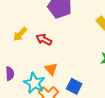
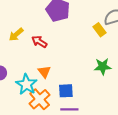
blue square: (74, 86) -> (66, 91), turned -35

